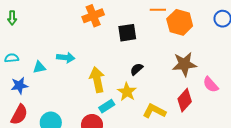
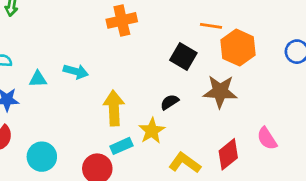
black square: (127, 33) -> (183, 56), moved, turned 30
brown star: (184, 64) -> (220, 91), moved

